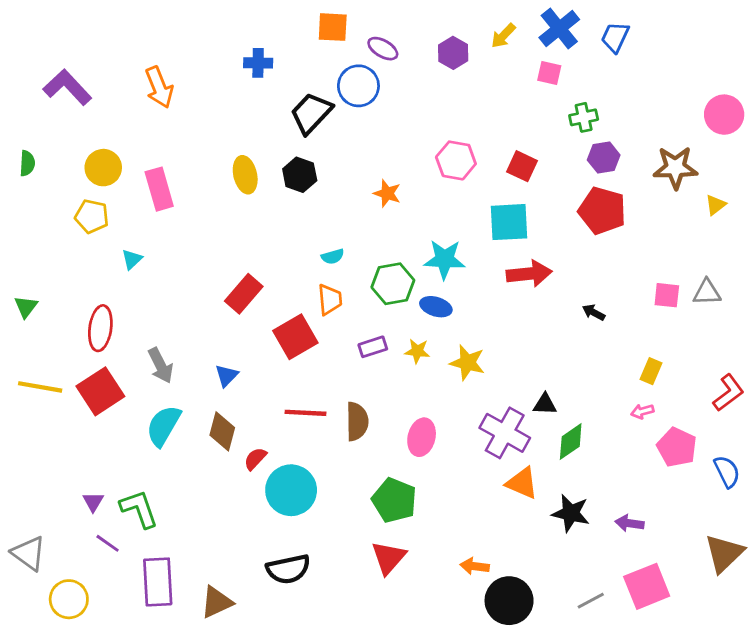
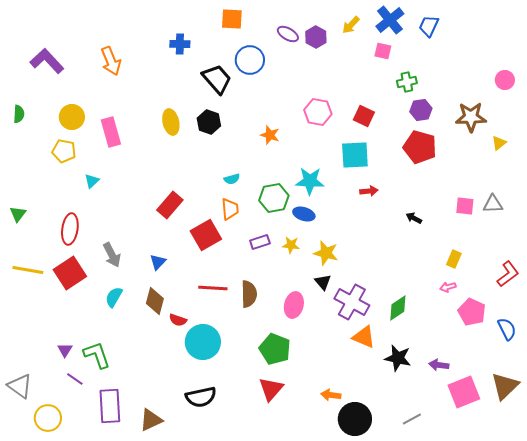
purple ellipse: (383, 49) -> (288, 34), moved
black trapezoid: (311, 113) -> (217, 79), turned 96
pink circle: (724, 115) -> (505, 80), size x0.7
red arrow: (529, 274) -> (369, 191), size x0.6
black triangle: (545, 404) -> (323, 282), moved, turned 48
cyan semicircle: (163, 426) -> (114, 297), size x0.7
red semicircle: (255, 459) -> (178, 320), turned -114
pink square: (647, 586) -> (464, 392), moved

